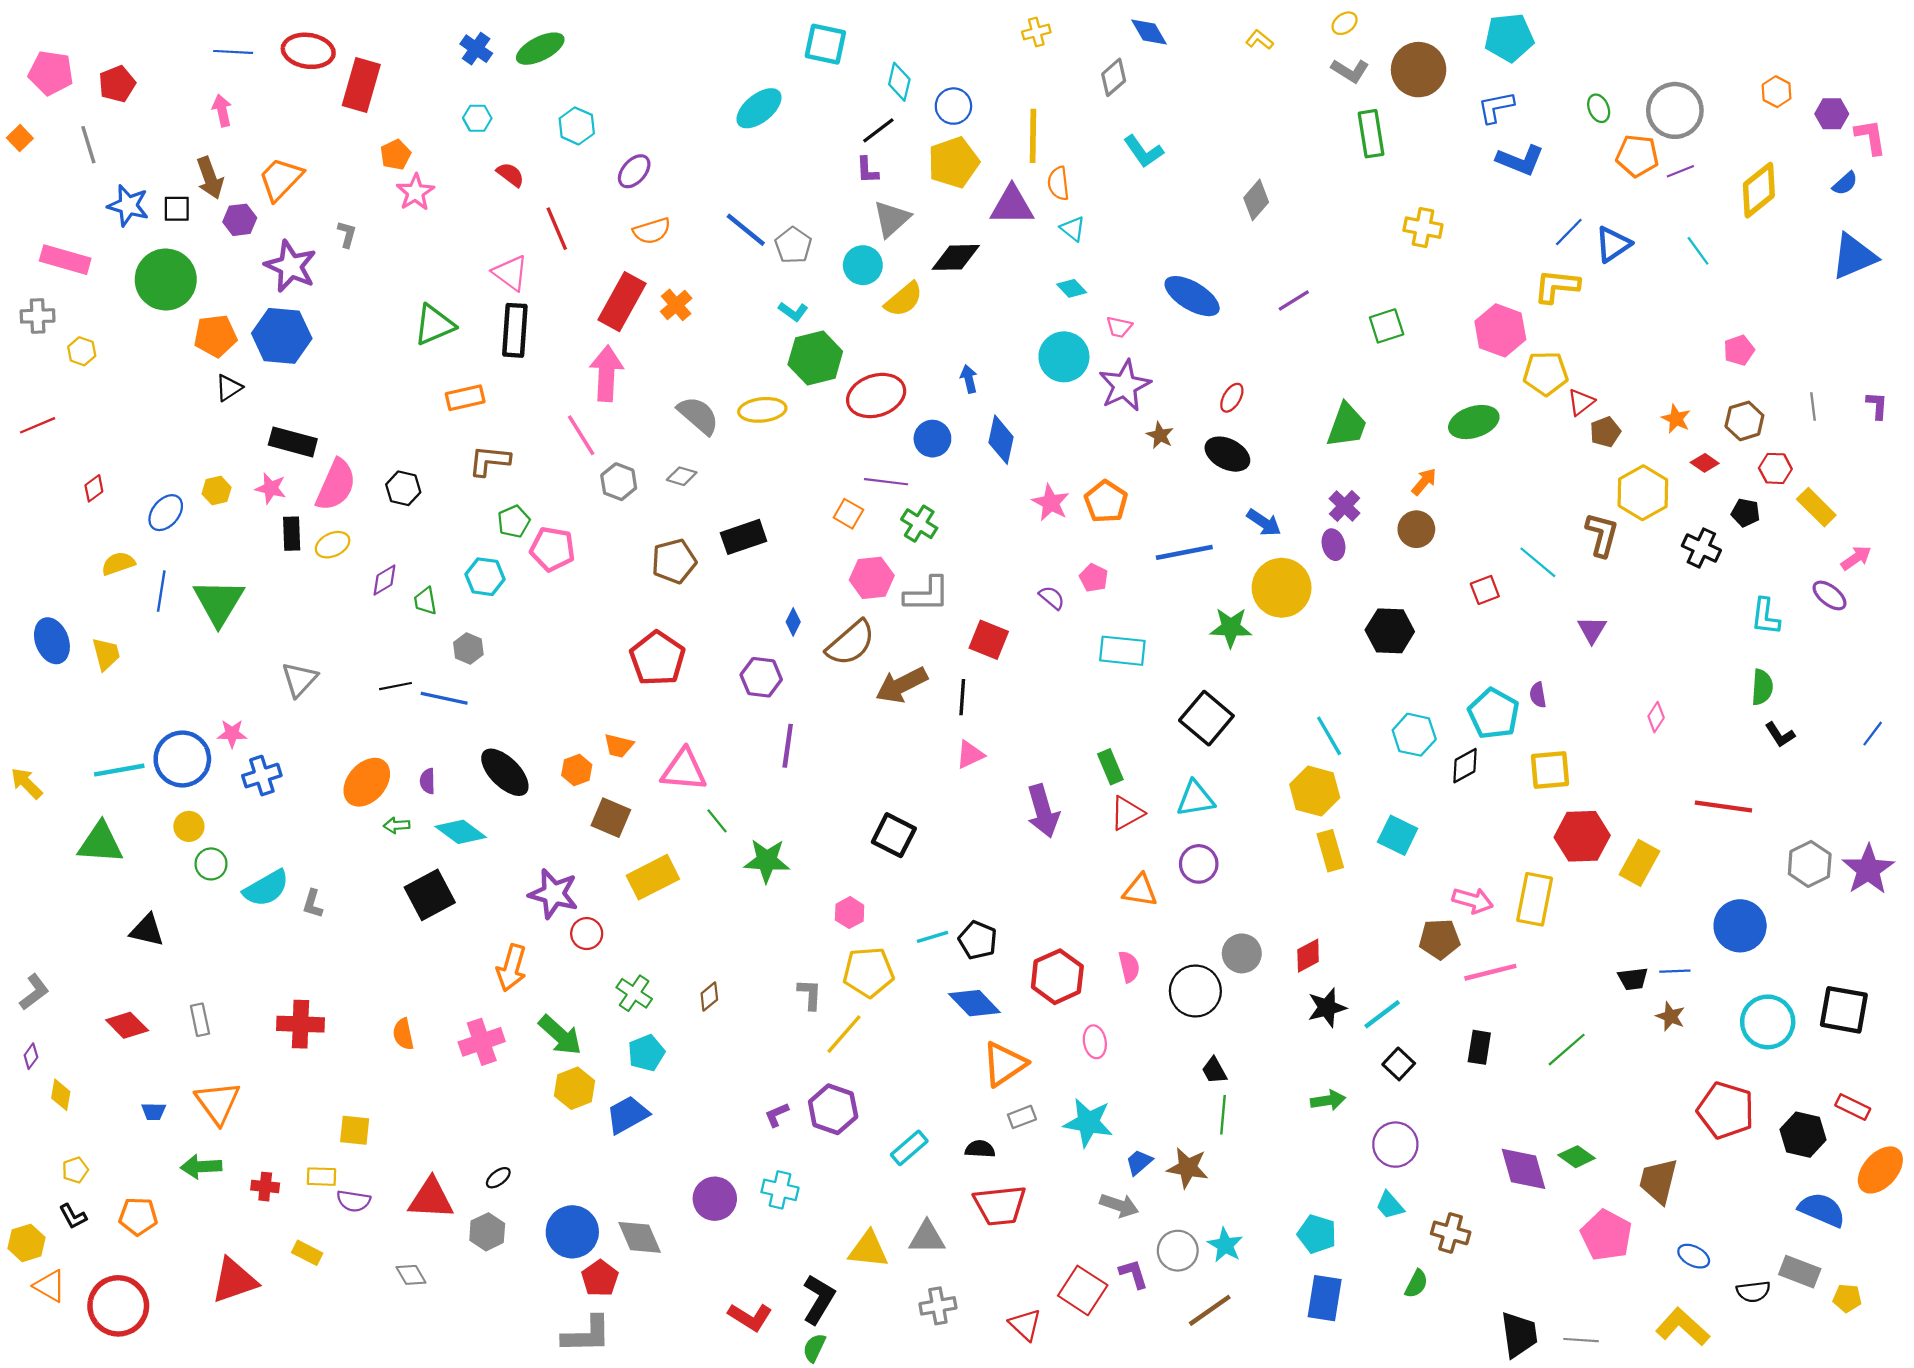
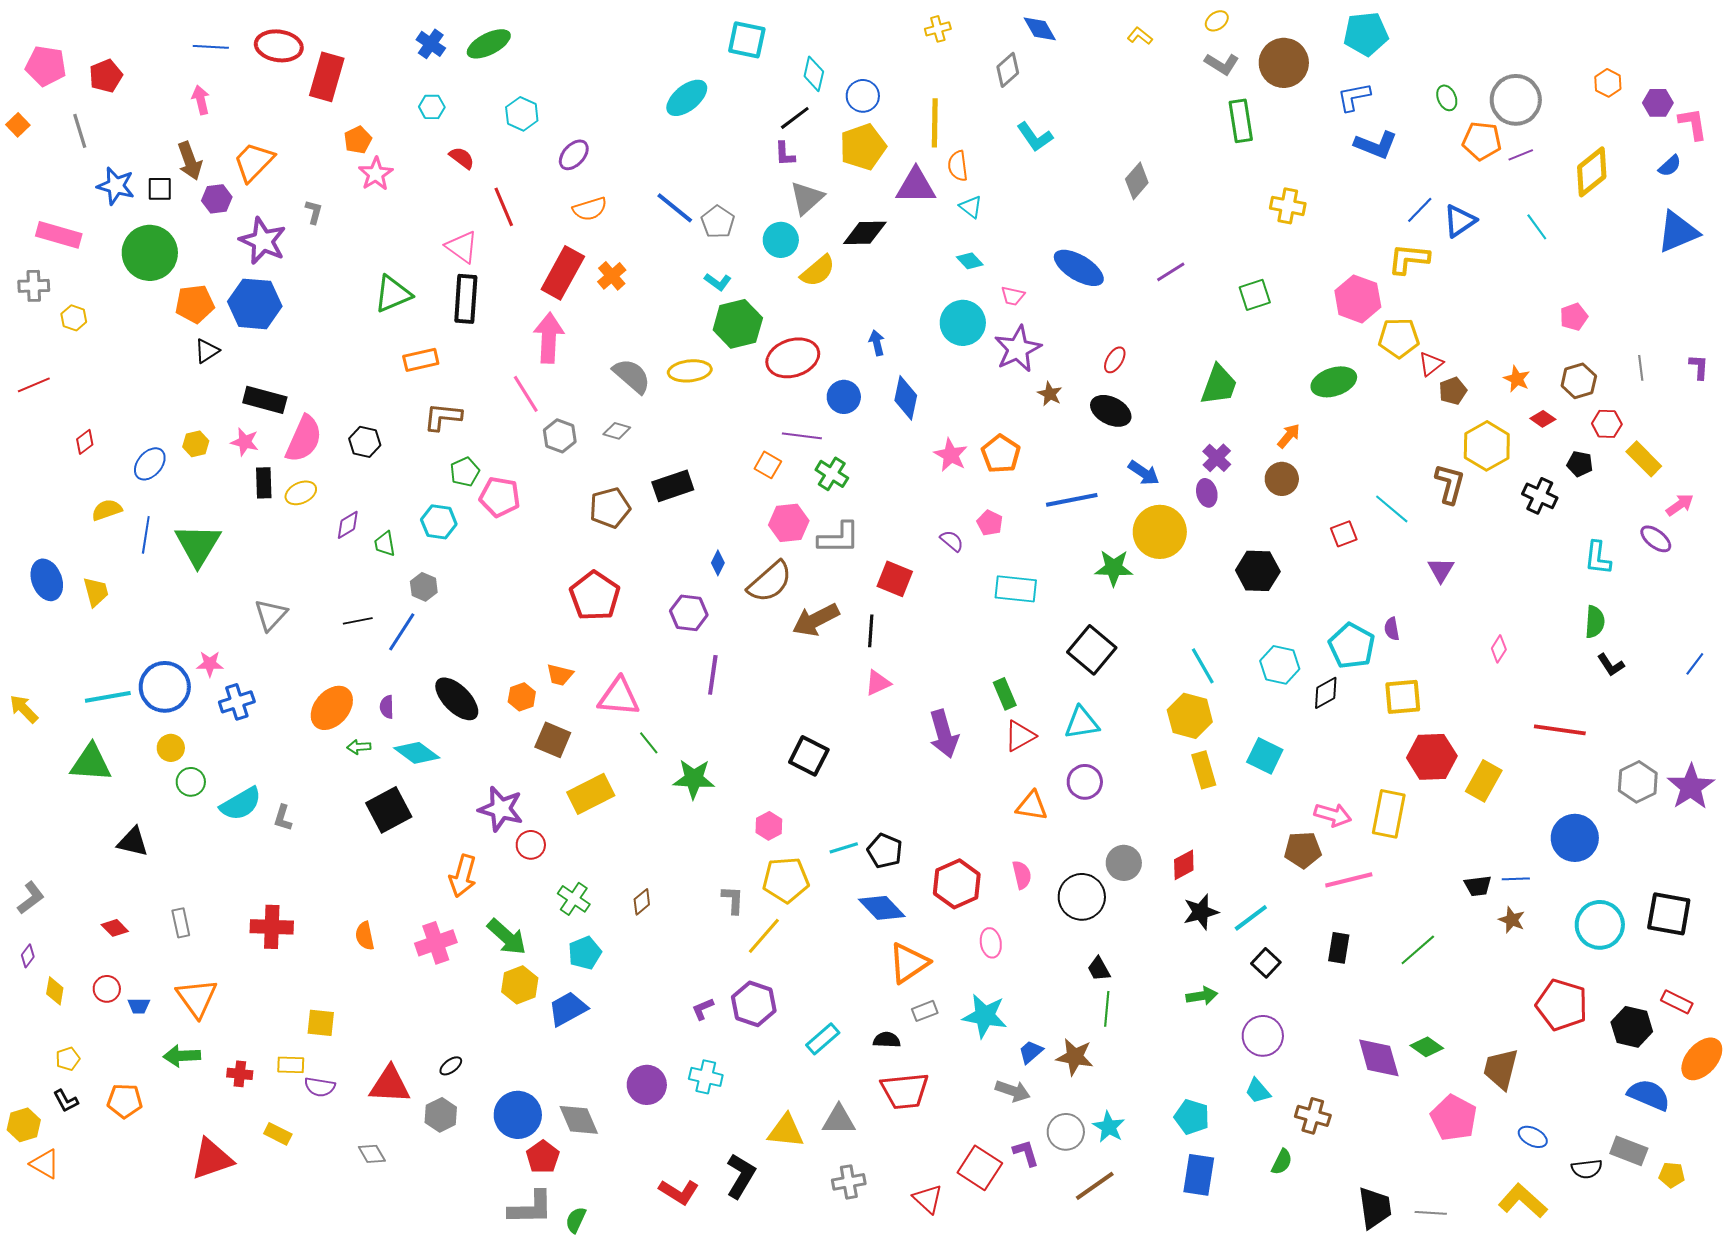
blue line: (444, 698) -> (402, 632), turned -69
red diamond: (127, 1025) -> (115, 928), size x0.7
red circle: (118, 1306) -> (107, 989), moved, size x0.5
green semicircle: (814, 1348) -> (576, 1220), moved

